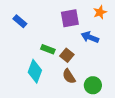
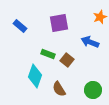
purple square: (70, 18) -> (59, 23), moved
brown semicircle: (69, 76) -> (59, 89), moved

